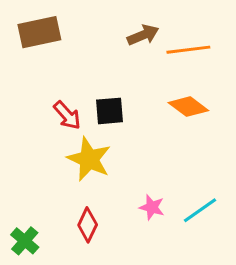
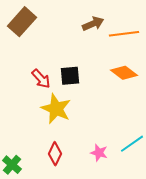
brown rectangle: (39, 32) -> (22, 22), turned -36
pink star: (152, 207) -> (99, 153), moved

